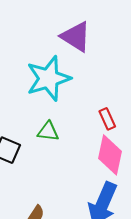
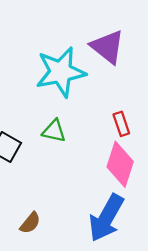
purple triangle: (76, 37) -> (107, 47), moved

